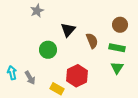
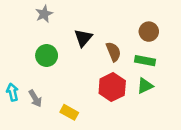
green circle: (48, 50) -> (47, 56), moved
green triangle: (117, 68) -> (145, 86), turned 32
red hexagon: (77, 76) -> (112, 87), moved

